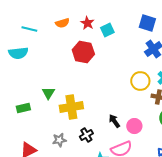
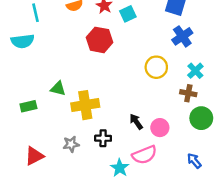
cyan line: (29, 29) -> (36, 13), turned 63
yellow circle: (140, 81) -> (156, 67), moved
green triangle: (48, 93) -> (58, 88), turned -48
black cross: (86, 135) -> (103, 138), turned 32

